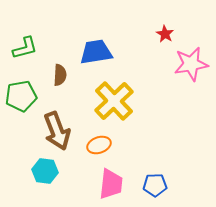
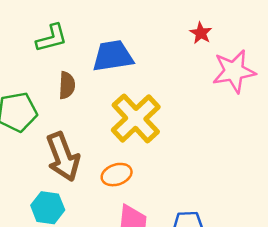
green L-shape: (25, 48) -> (52, 38), moved

